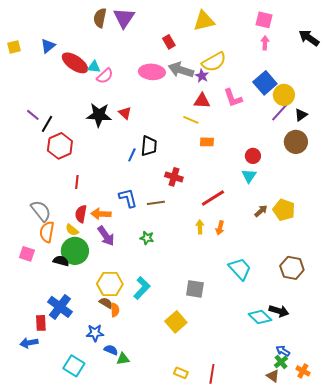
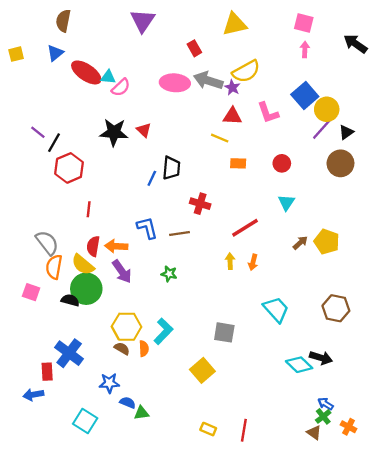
brown semicircle: (100, 18) -> (63, 21), moved
red circle: (253, 156) -> (282, 163), moved
yellow semicircle: (72, 230) -> (83, 265), size x1.5
orange semicircle: (115, 310) -> (144, 349), moved

